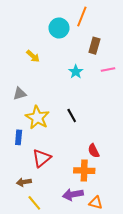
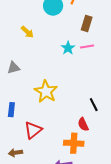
pink line: (108, 70) -> (87, 46), moved
black line: (72, 115) -> (94, 105), moved
yellow star: (37, 118) -> (46, 91), moved

